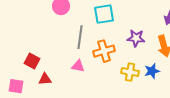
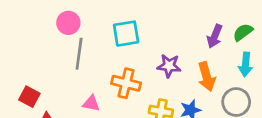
gray line: (80, 37) -> (79, 54), moved
orange cross: (104, 51) -> (126, 83), turned 30

